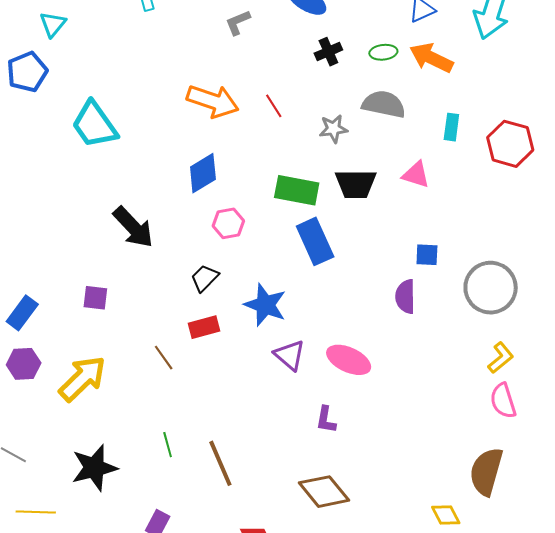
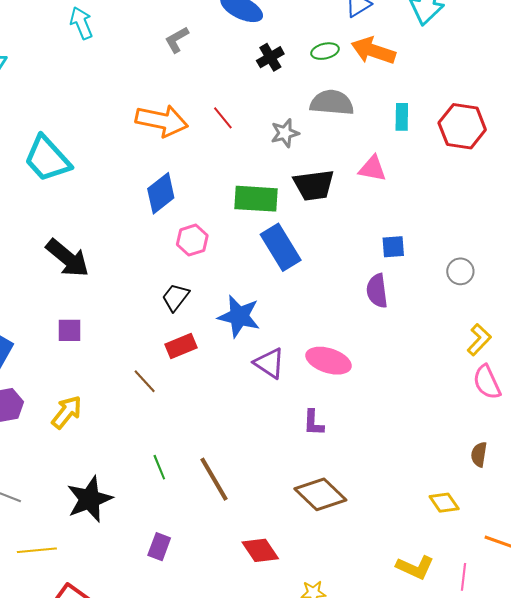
black arrow: (133, 227) -> (67, 258), moved
gray circle: (491, 288) -> (460, 271), size x0.5
yellow arrow: (82, 379) -> (67, 412), size x0.7
brown semicircle: (486, 472) -> (479, 454), size x0.5

